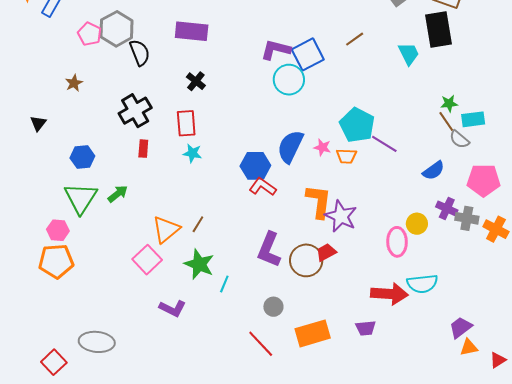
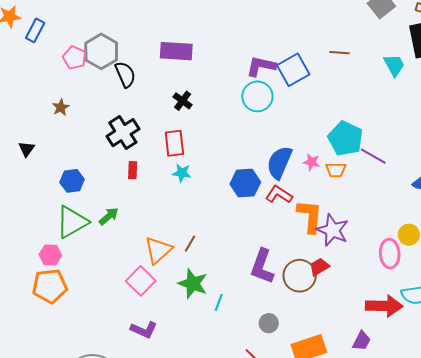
brown line: (355, 39) -> (340, 53), turned 42
cyan circle: (289, 80) -> (257, 96), moved
red L-shape: (263, 187) -> (279, 195), moved
green triangle: (81, 198) -> (72, 222), turned 30
purple L-shape: (172, 308) -> (144, 330), moved
purple trapezoid: (366, 328) -> (362, 341), turned -55

